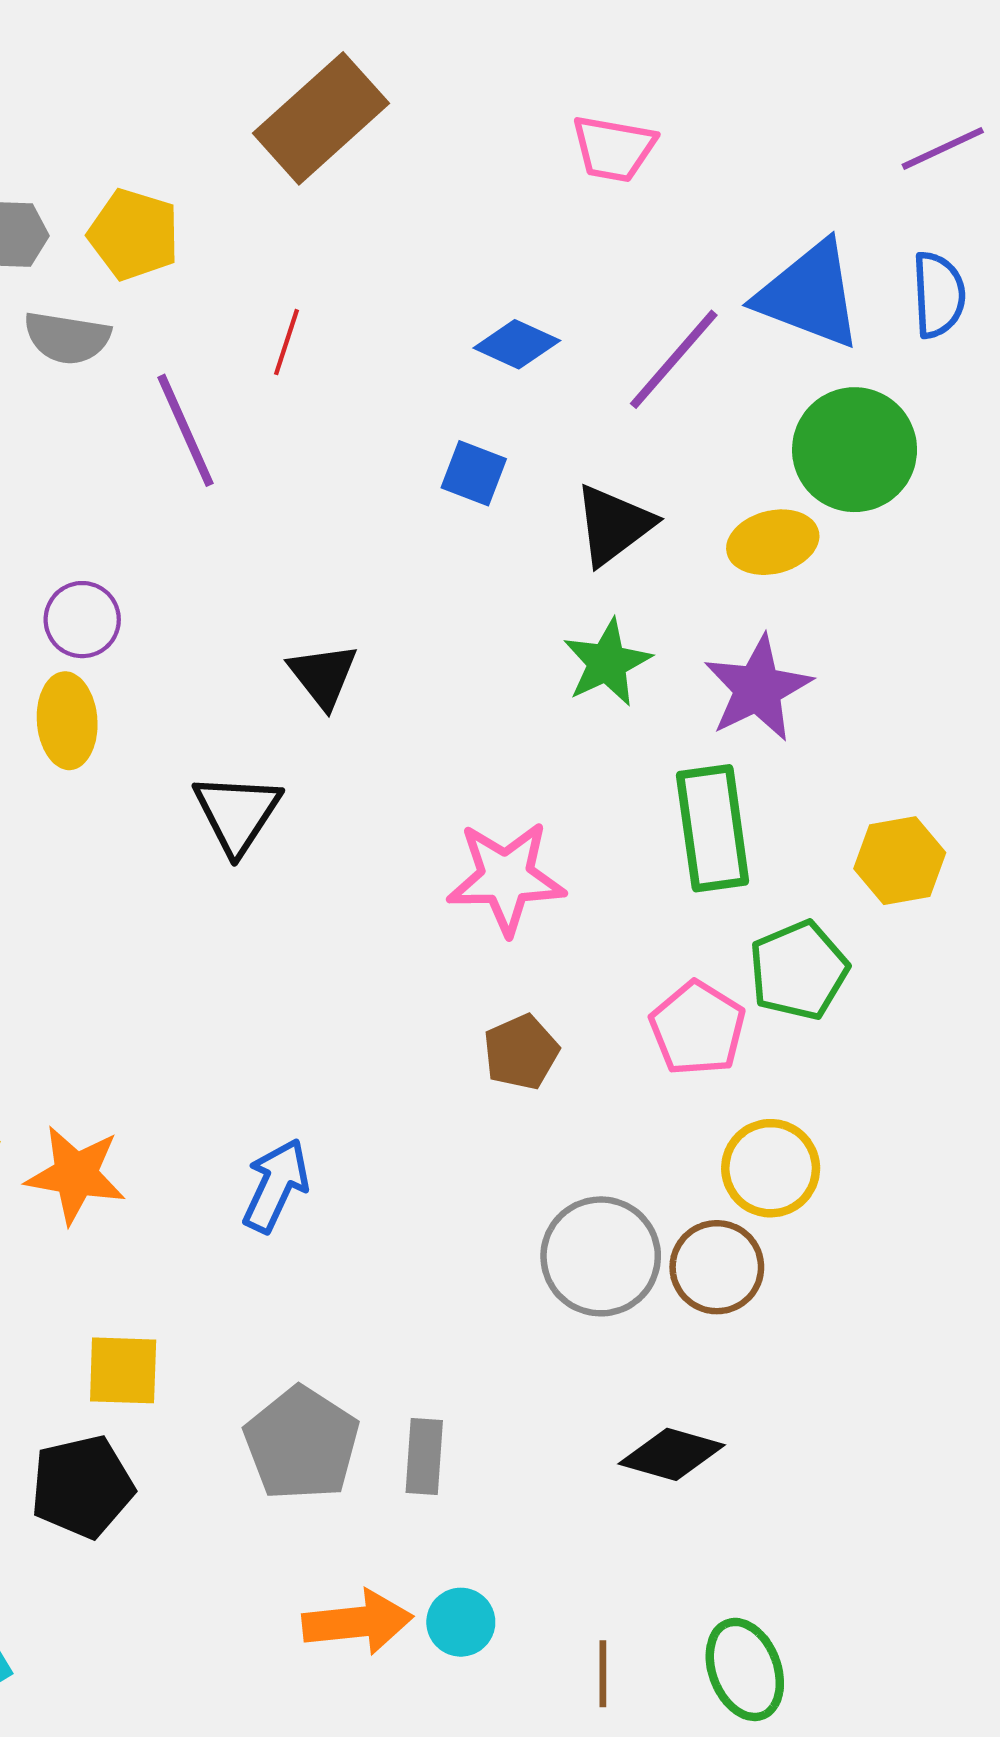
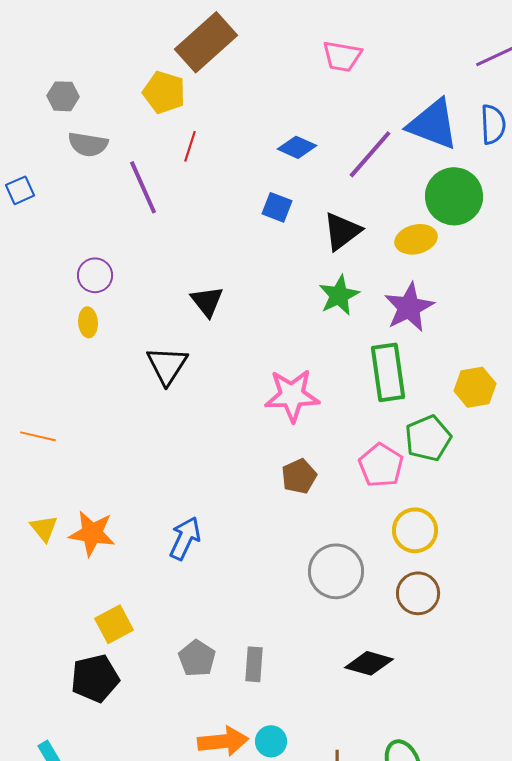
yellow pentagon: (134, 235) -> (164, 92), moved
yellow ellipse: (67, 721) -> (88, 322), size x0.7
brown circle: (717, 1267) -> (418, 593), moved
yellow square: (123, 1370) -> (114, 624), turned -30
gray pentagon: (302, 1444) -> (197, 658), size x0.7

